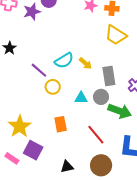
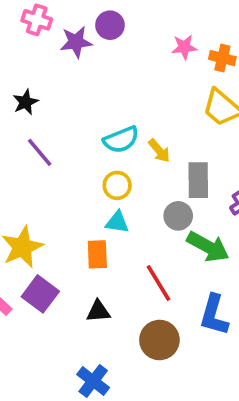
purple line: (39, 70) -> (40, 152), moved
yellow circle: (53, 87) -> (117, 185), moved
cyan triangle: (81, 98) -> (117, 222), moved
black triangle: (67, 167) -> (98, 311), moved

